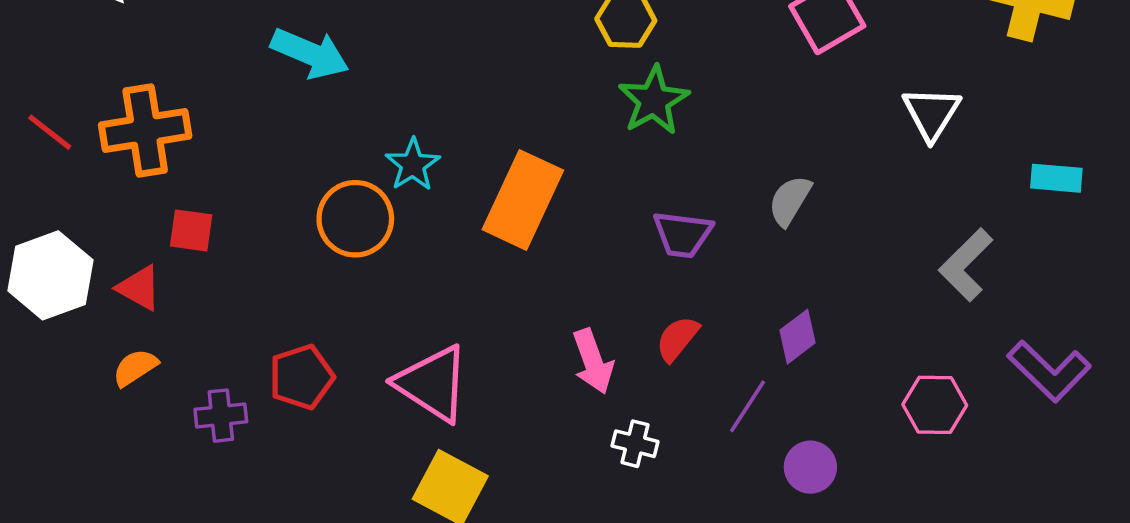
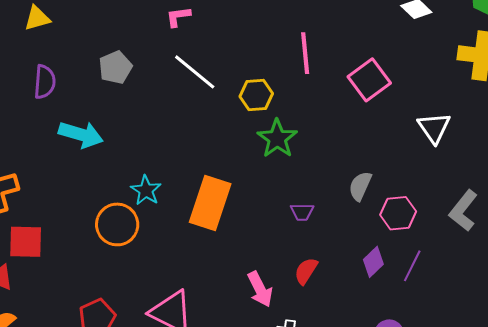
red square: (191, 230) -> (26, 242), size x1.4
purple trapezoid: (683, 234) -> (302, 212), size x0.7
pink hexagon: (935, 405) -> (398, 213), moved
purple line: (747, 406) -> (412, 266), moved

